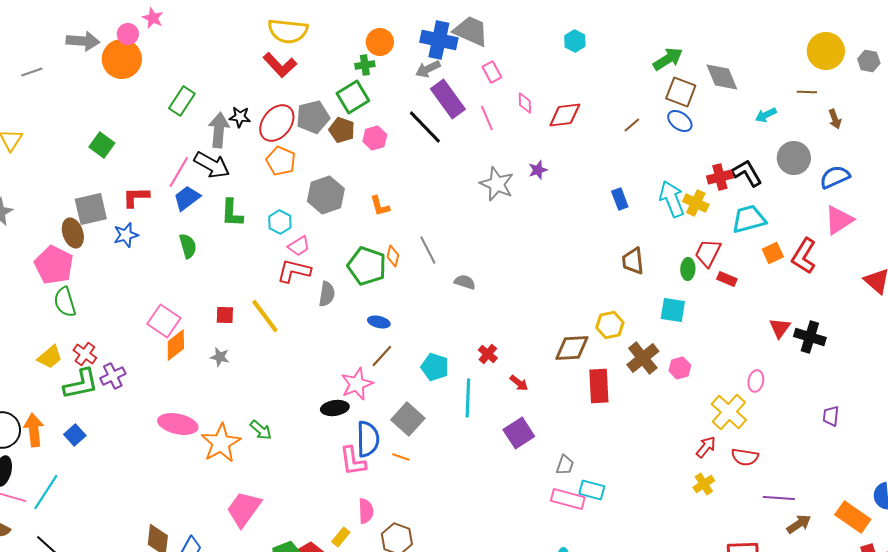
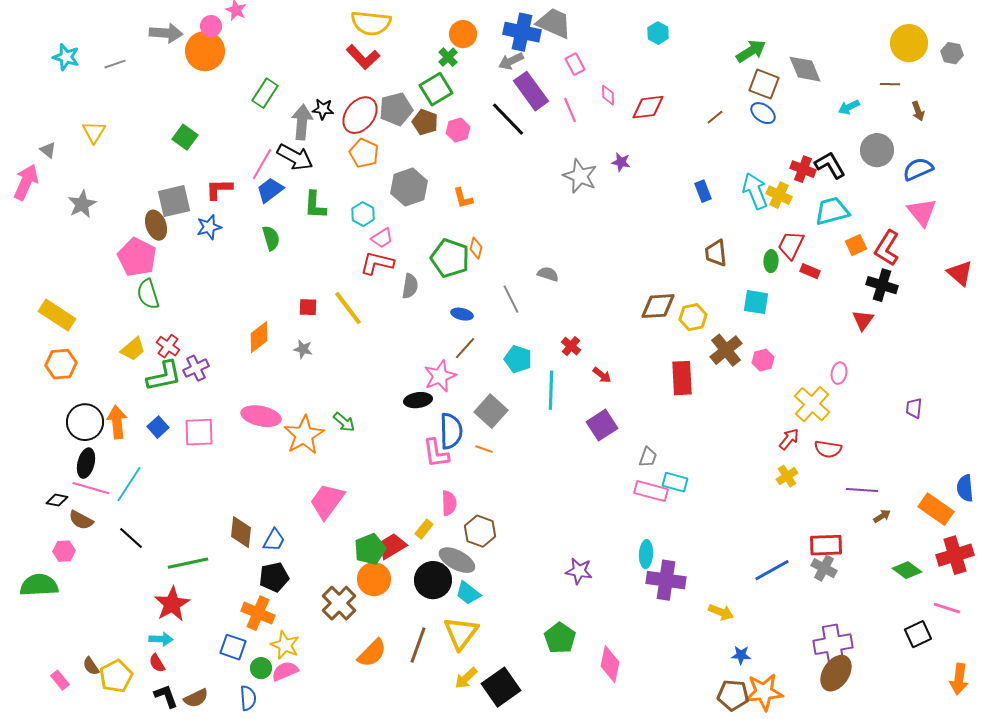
green cross: (365, 65) -> (448, 57), turned -36
purple star: (538, 170) -> (621, 162), turned 30
red cross: (720, 177) -> (803, 169), turned 35
pink triangle: (839, 220) -> (922, 212), turned -36
gray line: (428, 250) -> (511, 299), moved
pink square: (164, 321) -> (199, 432), moved, turned -36
black cross: (810, 337) -> (882, 285), moved
brown diamond: (572, 348) -> (658, 306), moved
brown arrow: (799, 524) -> (882, 516), size x0.7

